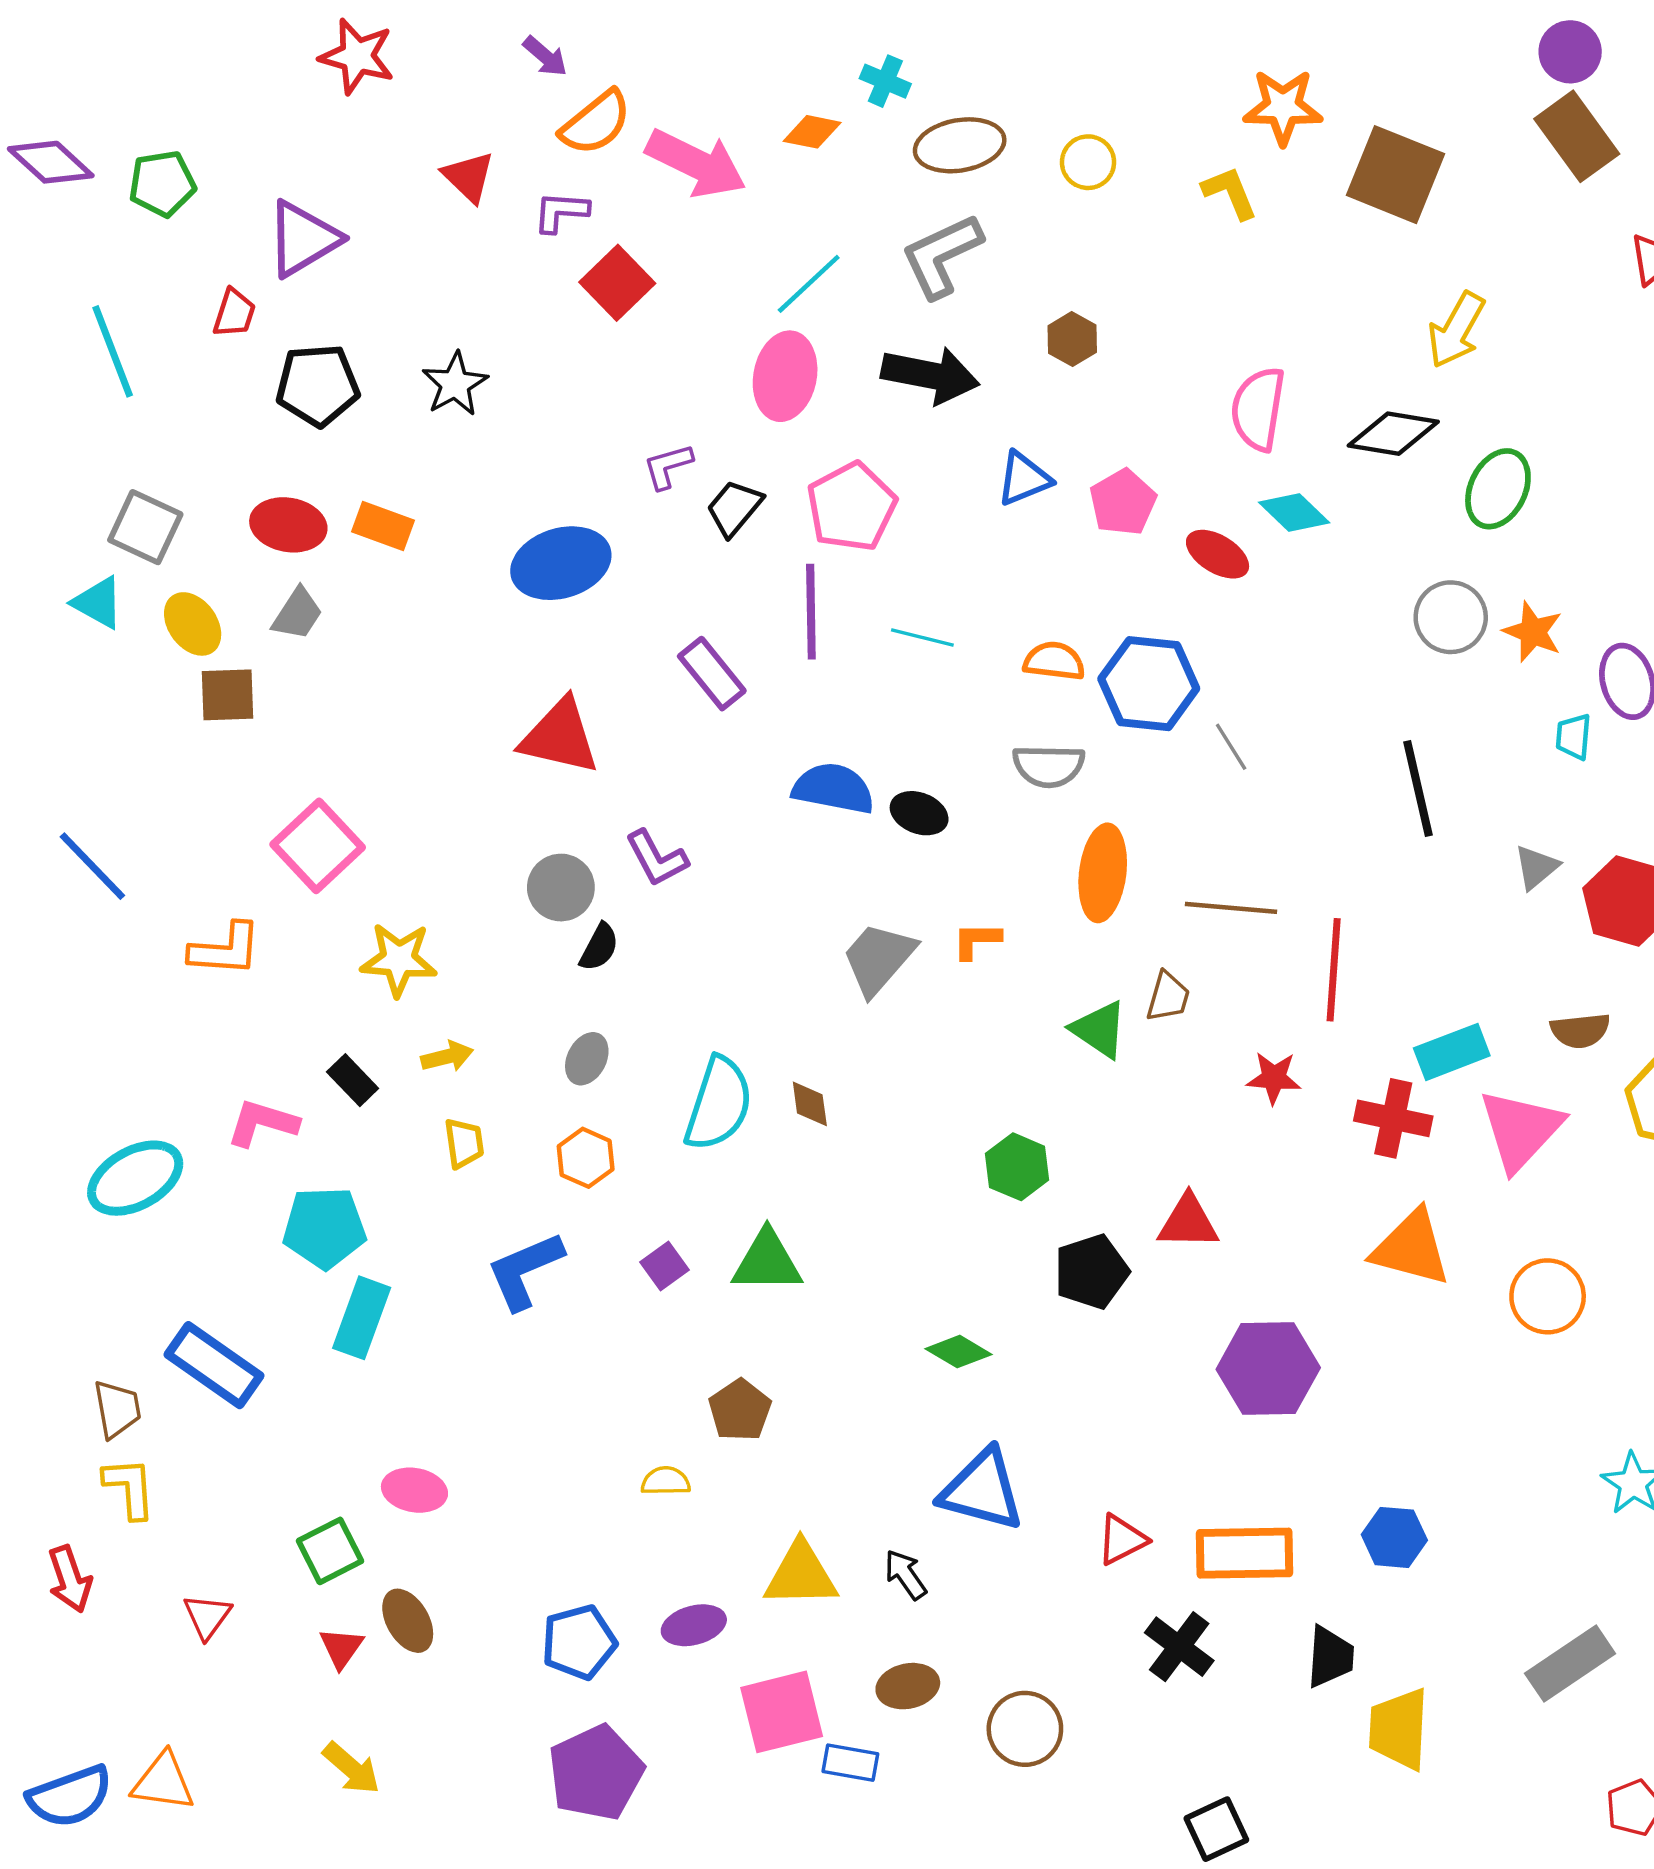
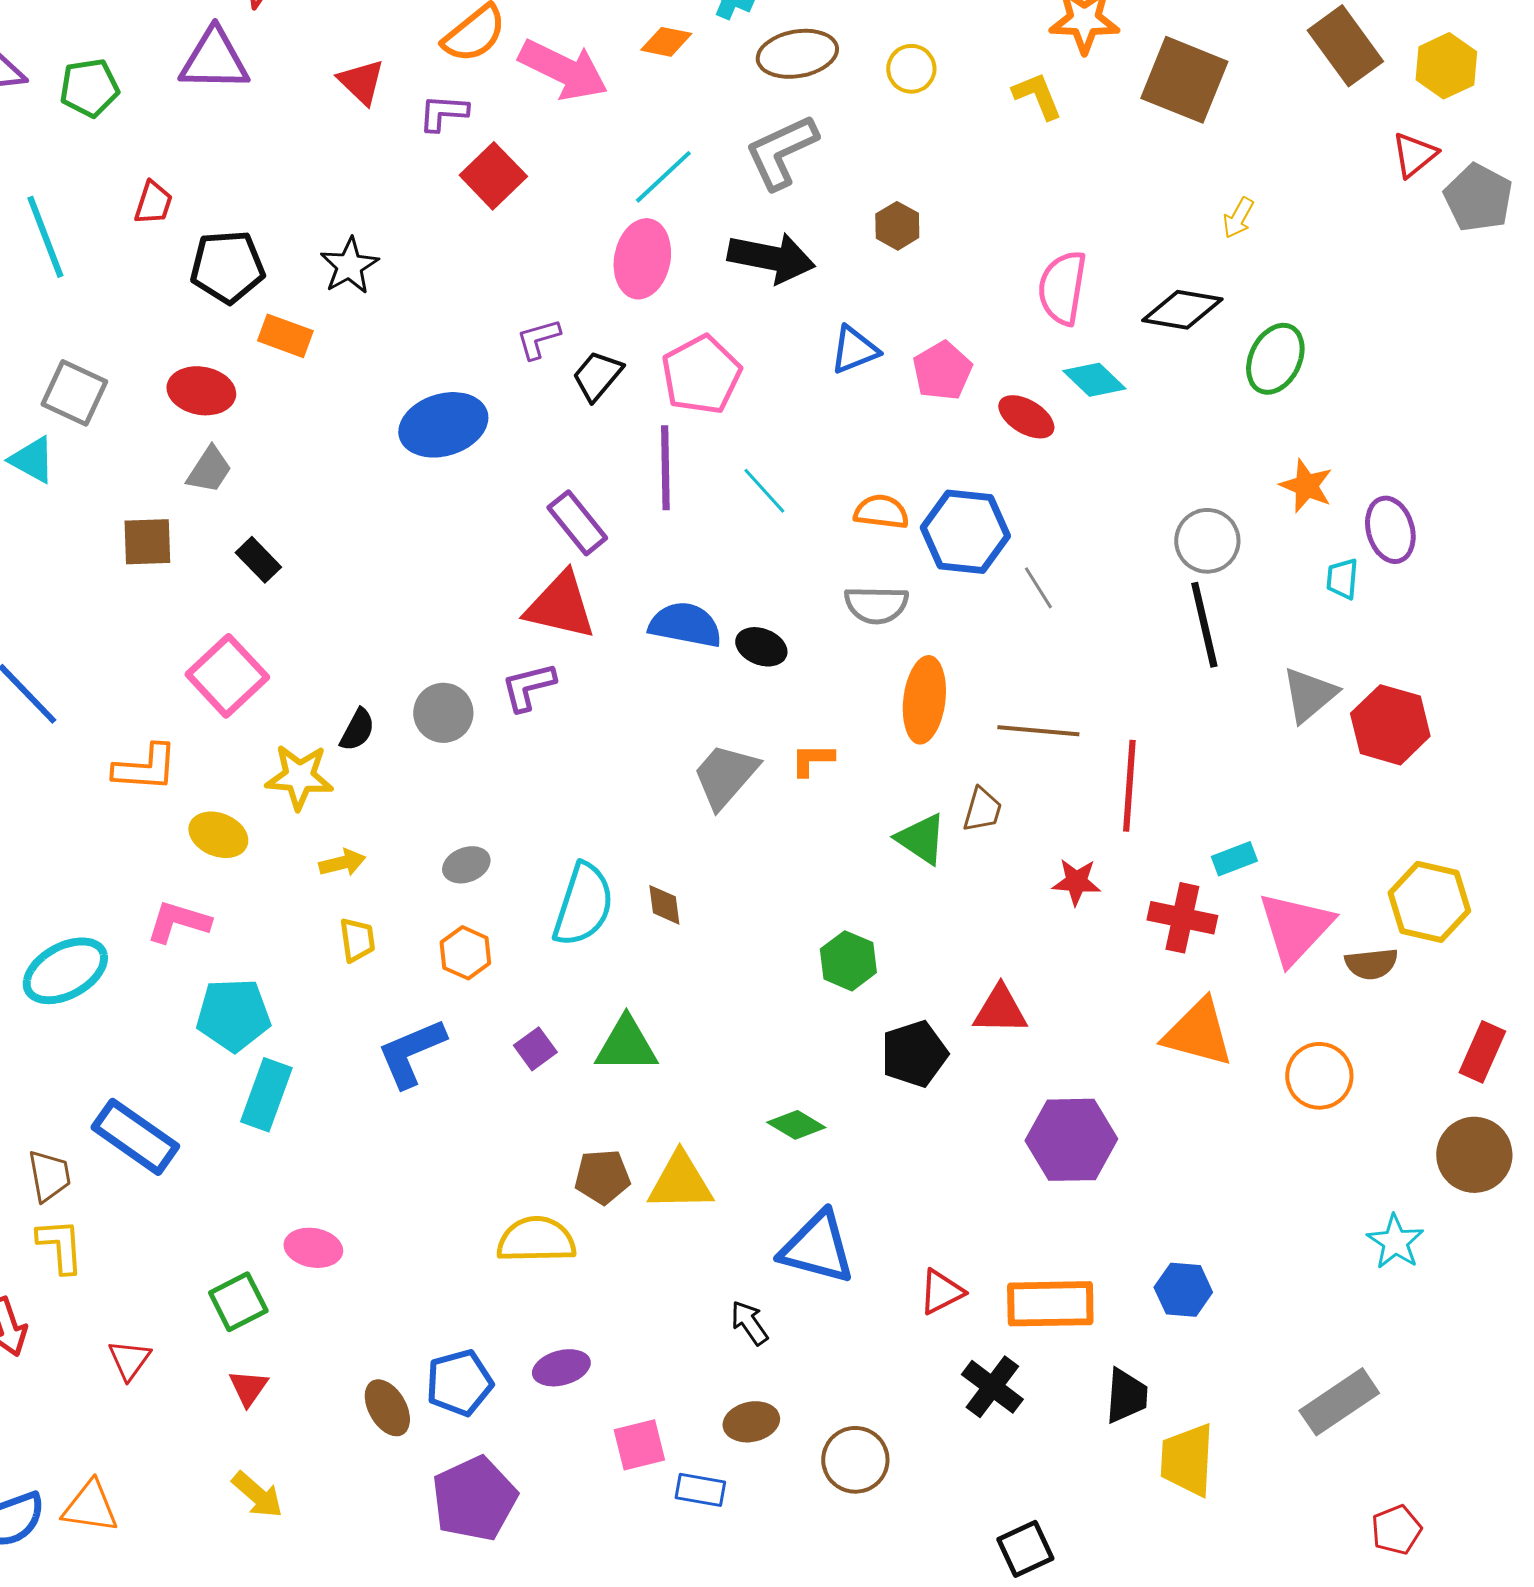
purple triangle: (303, 239) -> (214, 60), moved, turned 32
yellow arrow: (1456, 330) -> (1238, 218), size x0.6
orange rectangle: (383, 526) -> (285, 336), moved
gray circle: (1451, 617) -> (1207, 541), moved
yellow ellipse: (193, 624) -> (218, 835), moved, turned -32
cyan line: (922, 637) -> (764, 491), turned 34
red triangle: (560, 737) -> (560, 606), moved
purple L-shape: (657, 858) -> (528, 687), turned 104
gray triangle: (1536, 867) -> (1309, 695), size x1.4
black semicircle: (599, 947) -> (357, 730), moved
brown semicircle: (1580, 1031) -> (1371, 964), moved
cyan rectangle: (1452, 1052) -> (1234, 859), size x0.7
gray ellipse: (587, 1059) -> (466, 865), turned 42
black rectangle: (353, 1080) -> (258, 560), moved
brown pentagon: (740, 1410) -> (602, 1177), turned 30
yellow semicircle: (666, 1481) -> (536, 1240), size x1.8
yellow triangle: (801, 1575) -> (680, 1182), moved
brown ellipse: (408, 1621) -> (387, 1408), moved
pink square: (782, 1712) -> (639, 1445), size x0.7

